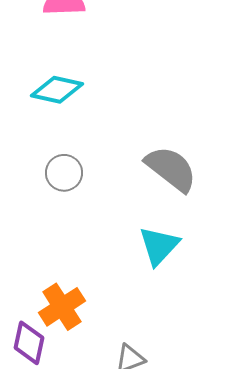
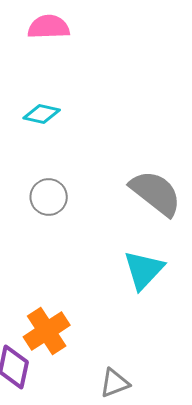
cyan diamond: (57, 90) -> (42, 114), size x0.7

